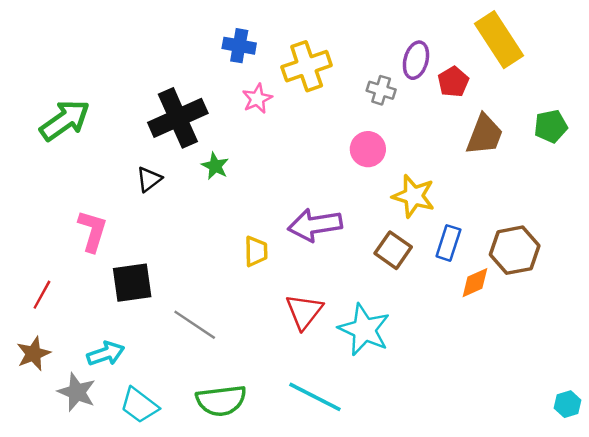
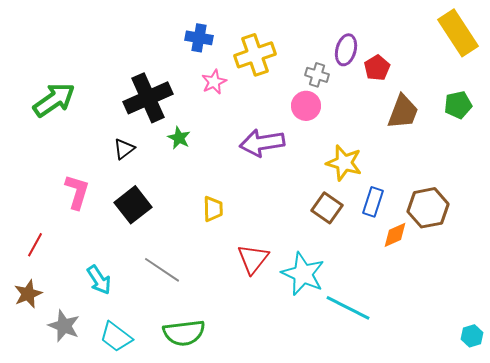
yellow rectangle: (499, 40) -> (458, 33), moved
pink circle: (368, 149) -> (306, 106), moved
purple arrow: (315, 225) -> (262, 143), moved
black square: (132, 283) -> (133, 205), moved, turned -30
cyan arrow: (106, 354) -> (99, 280), moved, turned 76
cyan line: (315, 397) -> (348, 308), moved

